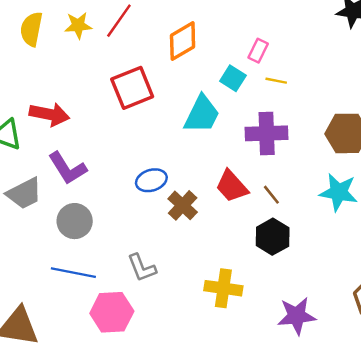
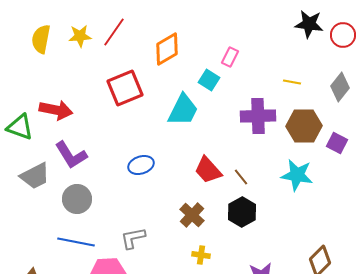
yellow line: (276, 81) -> (292, 82), moved
purple cross: (267, 133) -> (258, 116), moved
brown cross: (183, 205) -> (192, 215), moved
gray L-shape: (142, 268) -> (133, 238), turned 100
yellow cross: (223, 288) -> (201, 255), size x0.6

